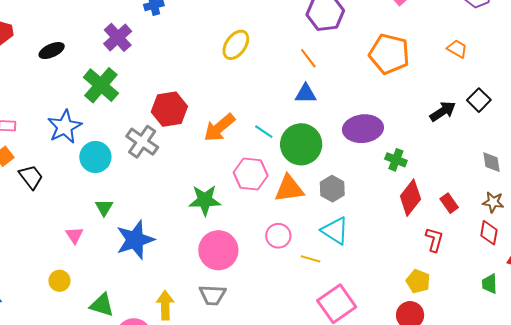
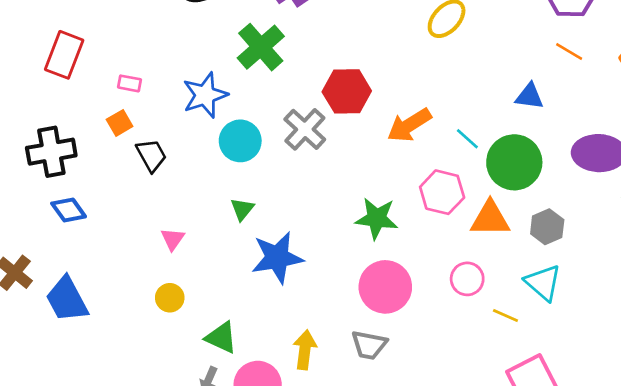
orange line: (308, 58) -> (569, 51), moved, turned -30
pink triangle: (74, 235) -> (173, 239), moved

